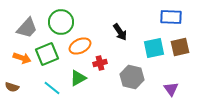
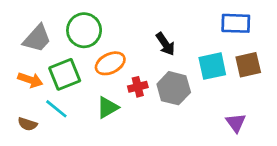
gray hexagon: (132, 77) -> (174, 88), moved
brown semicircle: (12, 87) -> (27, 124), moved
cyan line: (52, 88) -> (56, 109), moved

